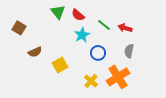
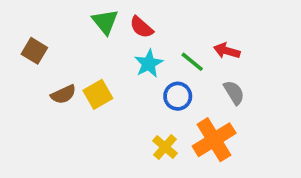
green line: (104, 25) -> (192, 62), moved
gray semicircle: (129, 51) -> (234, 93), turned 136
yellow square: (60, 65) -> (98, 94), moved

